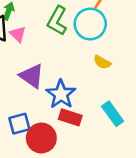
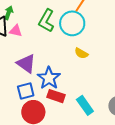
pink triangle: (18, 34) -> (16, 31), turned -32
cyan rectangle: (113, 114) -> (85, 105), moved
blue square: (19, 124) -> (26, 91), moved

